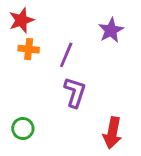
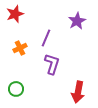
orange cross: (29, 49) -> (20, 48), moved, turned -32

